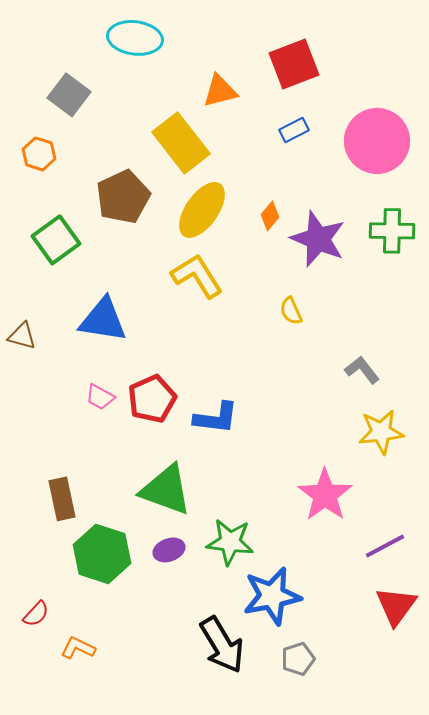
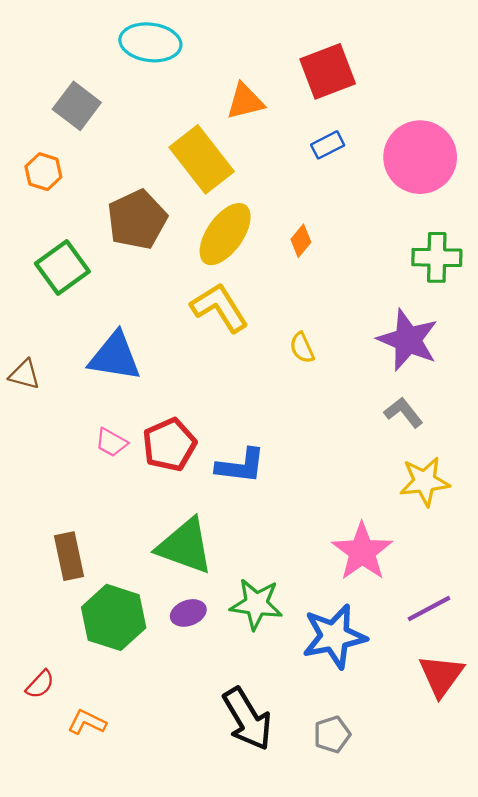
purple star: (318, 239) -> (408, 340), moved
yellow semicircle: (291, 311) -> (302, 348), moved
blue star: (272, 596) -> (334, 636), moved

